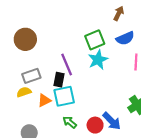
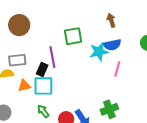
brown arrow: (119, 13) -> (111, 20), turned -56
green square: (95, 40) -> (73, 36), moved
cyan star: (98, 60) -> (99, 52), moved

